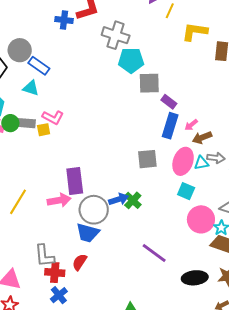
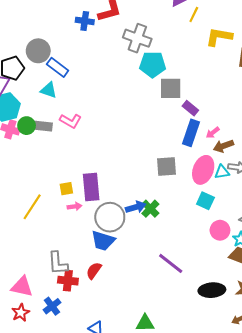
yellow square: (44, 130) -> (66, 189), moved
pink arrow: (59, 200) -> (75, 206), size x0.6
pink circle: (201, 219) -> (220, 230), size x0.7
blue cross: (59, 295) -> (52, 306), moved

